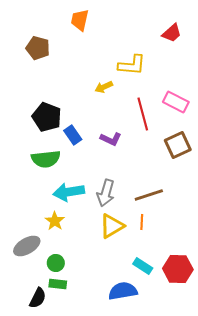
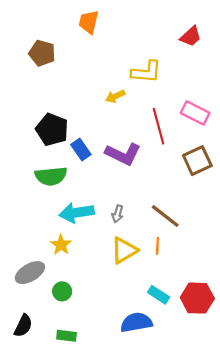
purple L-shape: (111, 139) -> (123, 154), size x1.5
gray arrow: (106, 193) -> (118, 214), size x0.6
brown line: (149, 195) -> (165, 216), turned 56
green rectangle: (58, 284) -> (67, 336), moved
black semicircle: (38, 298) -> (23, 326), moved

